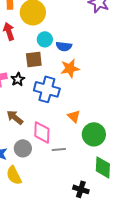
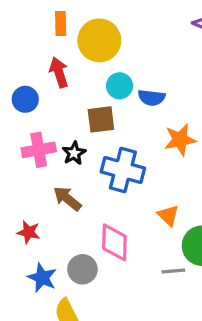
orange star: (70, 68) -> (180, 140), moved
brown arrow: (15, 117) -> (67, 199), moved
gray line: (59, 149) -> (173, 271), moved

